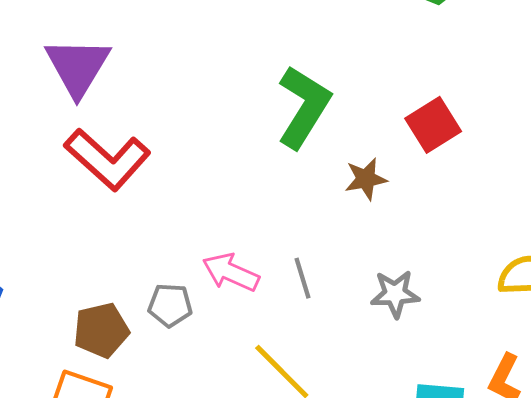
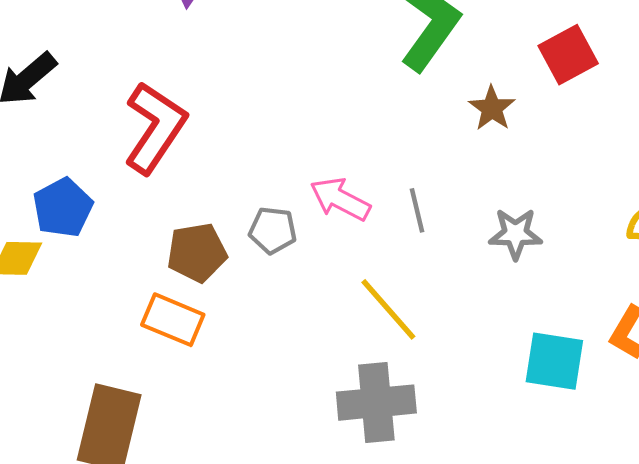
red L-shape: (108, 159) -> (155, 128), moved, turned -102
brown star: (366, 179) -> (492, 108), turned -30

